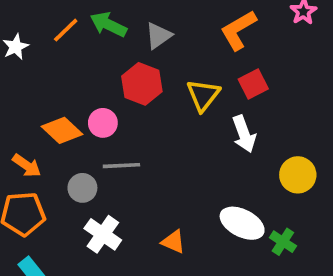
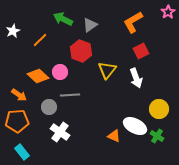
orange line: (66, 30) -> (40, 40), moved
yellow triangle: (203, 95) -> (107, 70), moved
yellow circle: (298, 175) -> (159, 109), moved
orange triangle: (173, 242) -> (114, 136), moved

